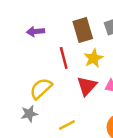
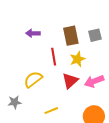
gray star: (29, 114) -> (15, 102), moved

